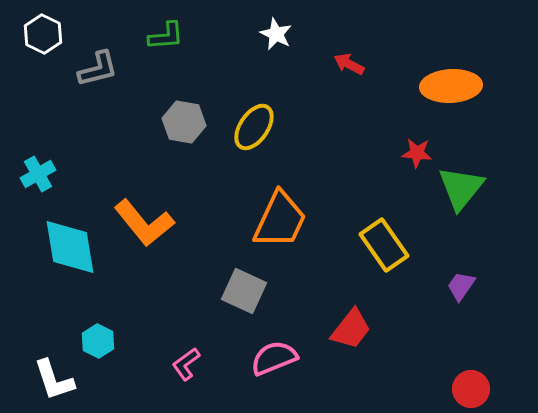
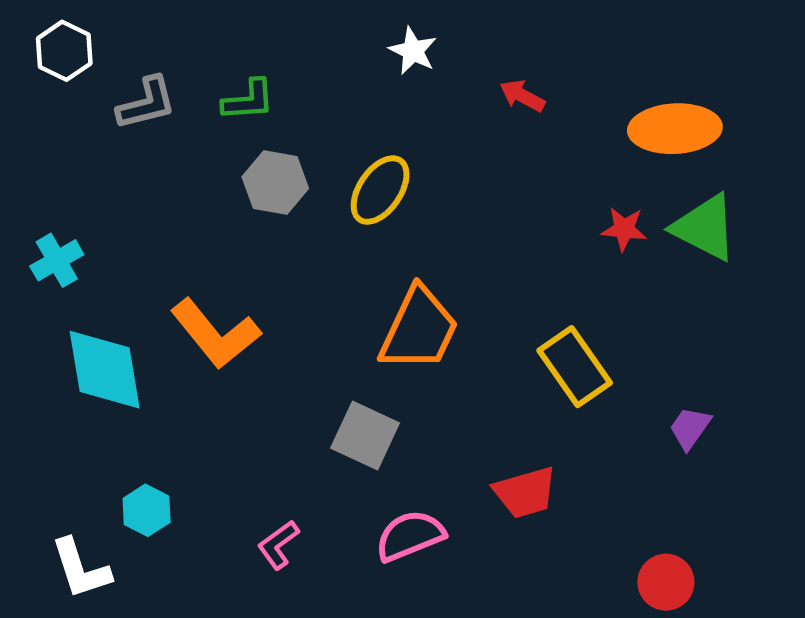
green L-shape: (166, 36) -> (248, 100), moved
green triangle: (461, 188) -> (705, 227), moved, turned -42
red trapezoid: (351, 329) -> (525, 492), turned 36
red circle: (471, 389) -> (666, 582), moved

